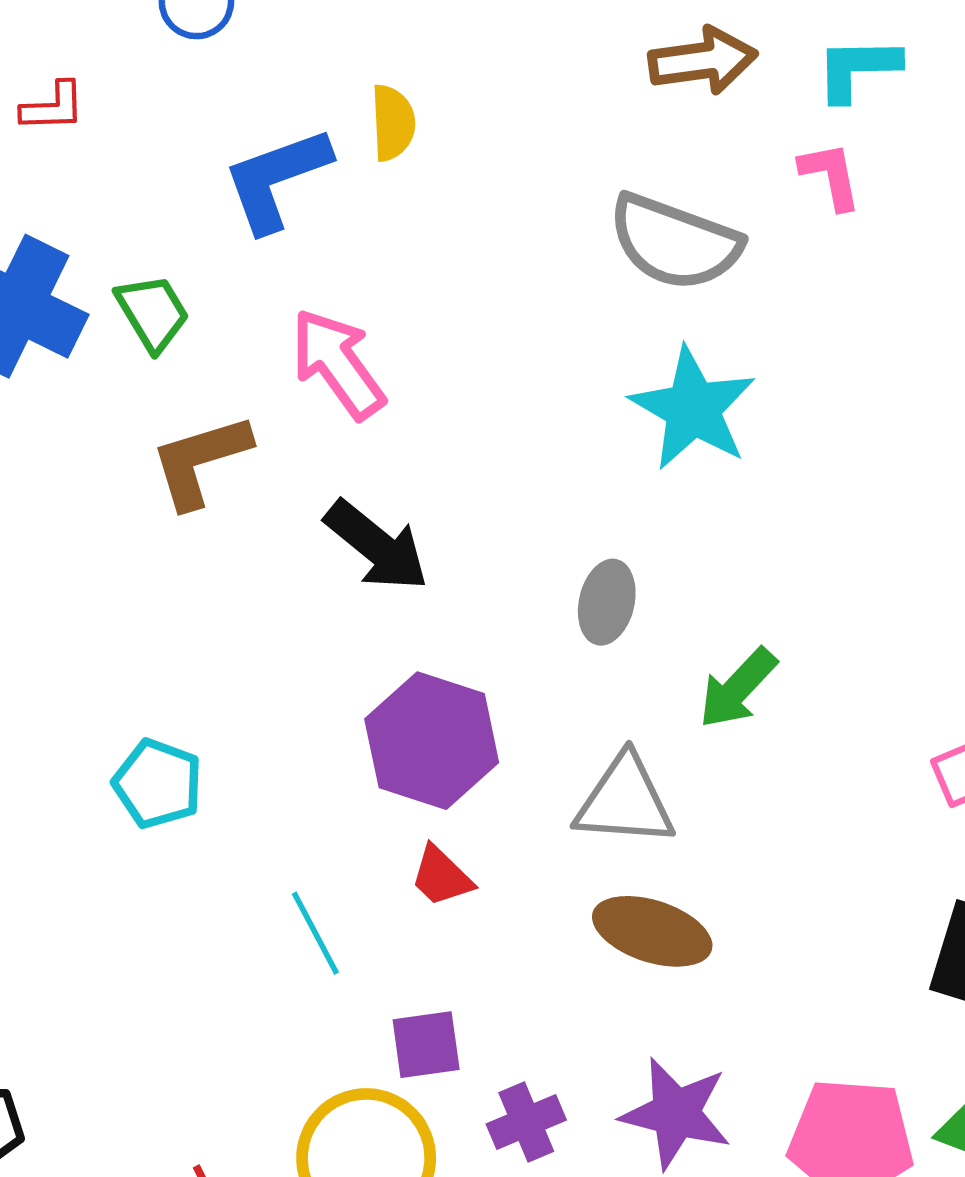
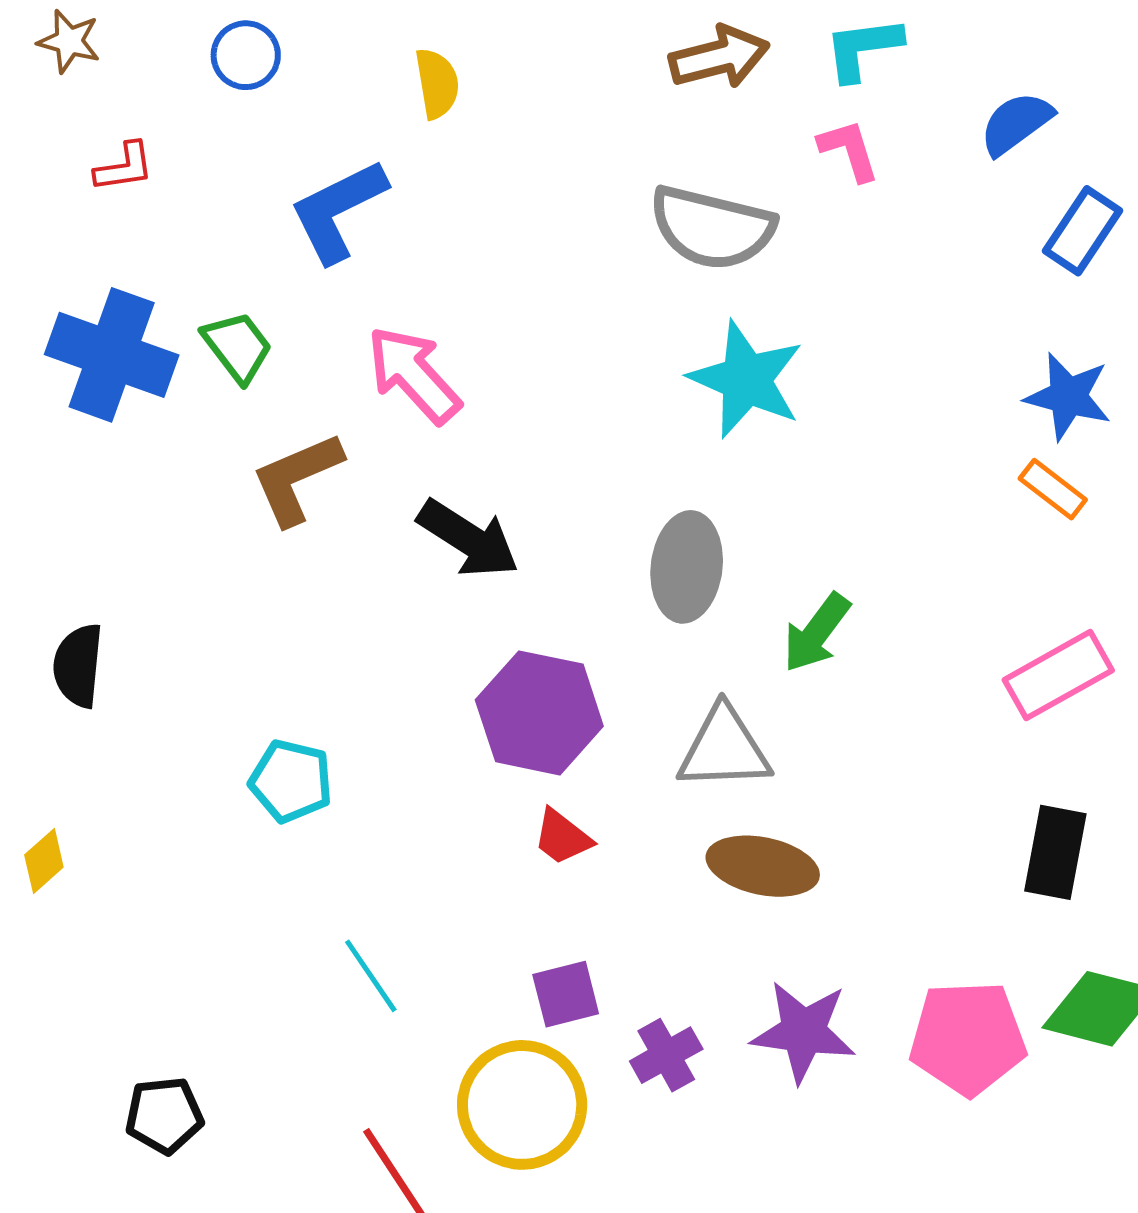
yellow semicircle: (393, 123) -> (437, 84), moved
gray ellipse: (607, 602) -> (687, 567), size x1.4
cyan line: (315, 933) -> (371, 976), moved

